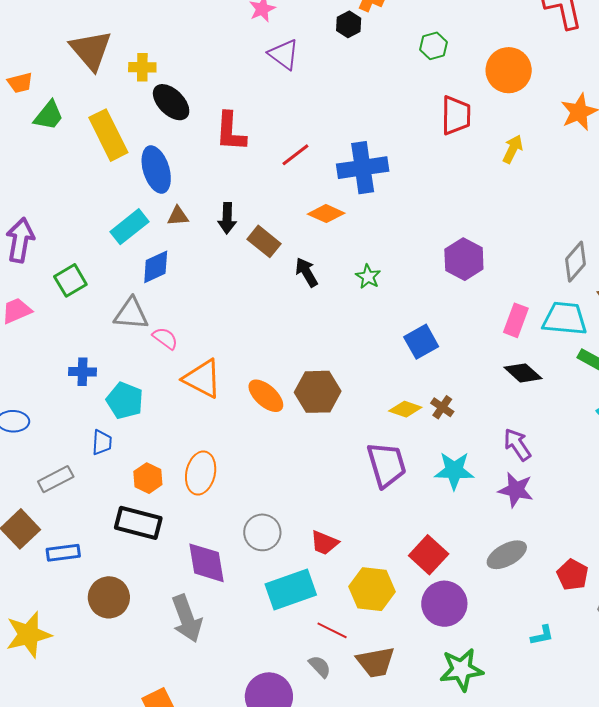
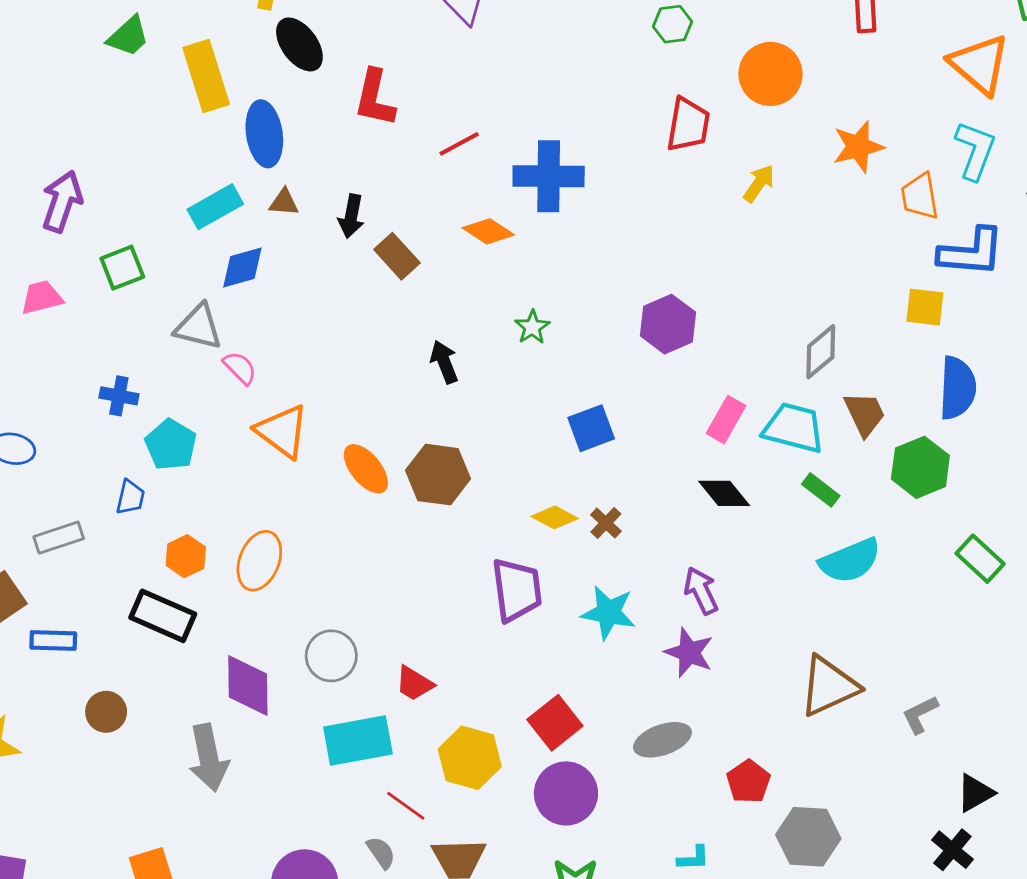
black arrow: (307, 272) -> (444, 362), moved
brown circle: (109, 597) -> (106, 712), size x0.7

